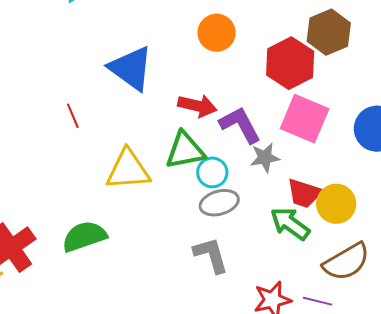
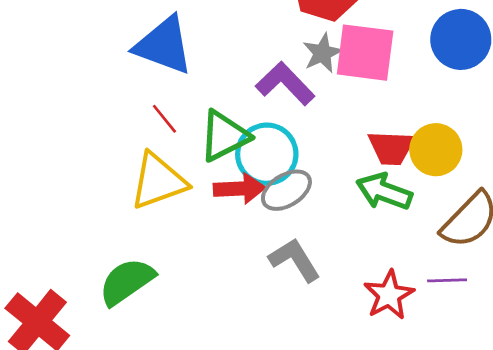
blue triangle: (131, 68) -> (164, 45), moved
red arrow: (197, 106) -> (239, 189), moved
red line: (73, 116) -> (164, 119), moved
gray star: (265, 158) -> (322, 53), moved
cyan circle: (212, 172) -> (267, 154), size x1.5

